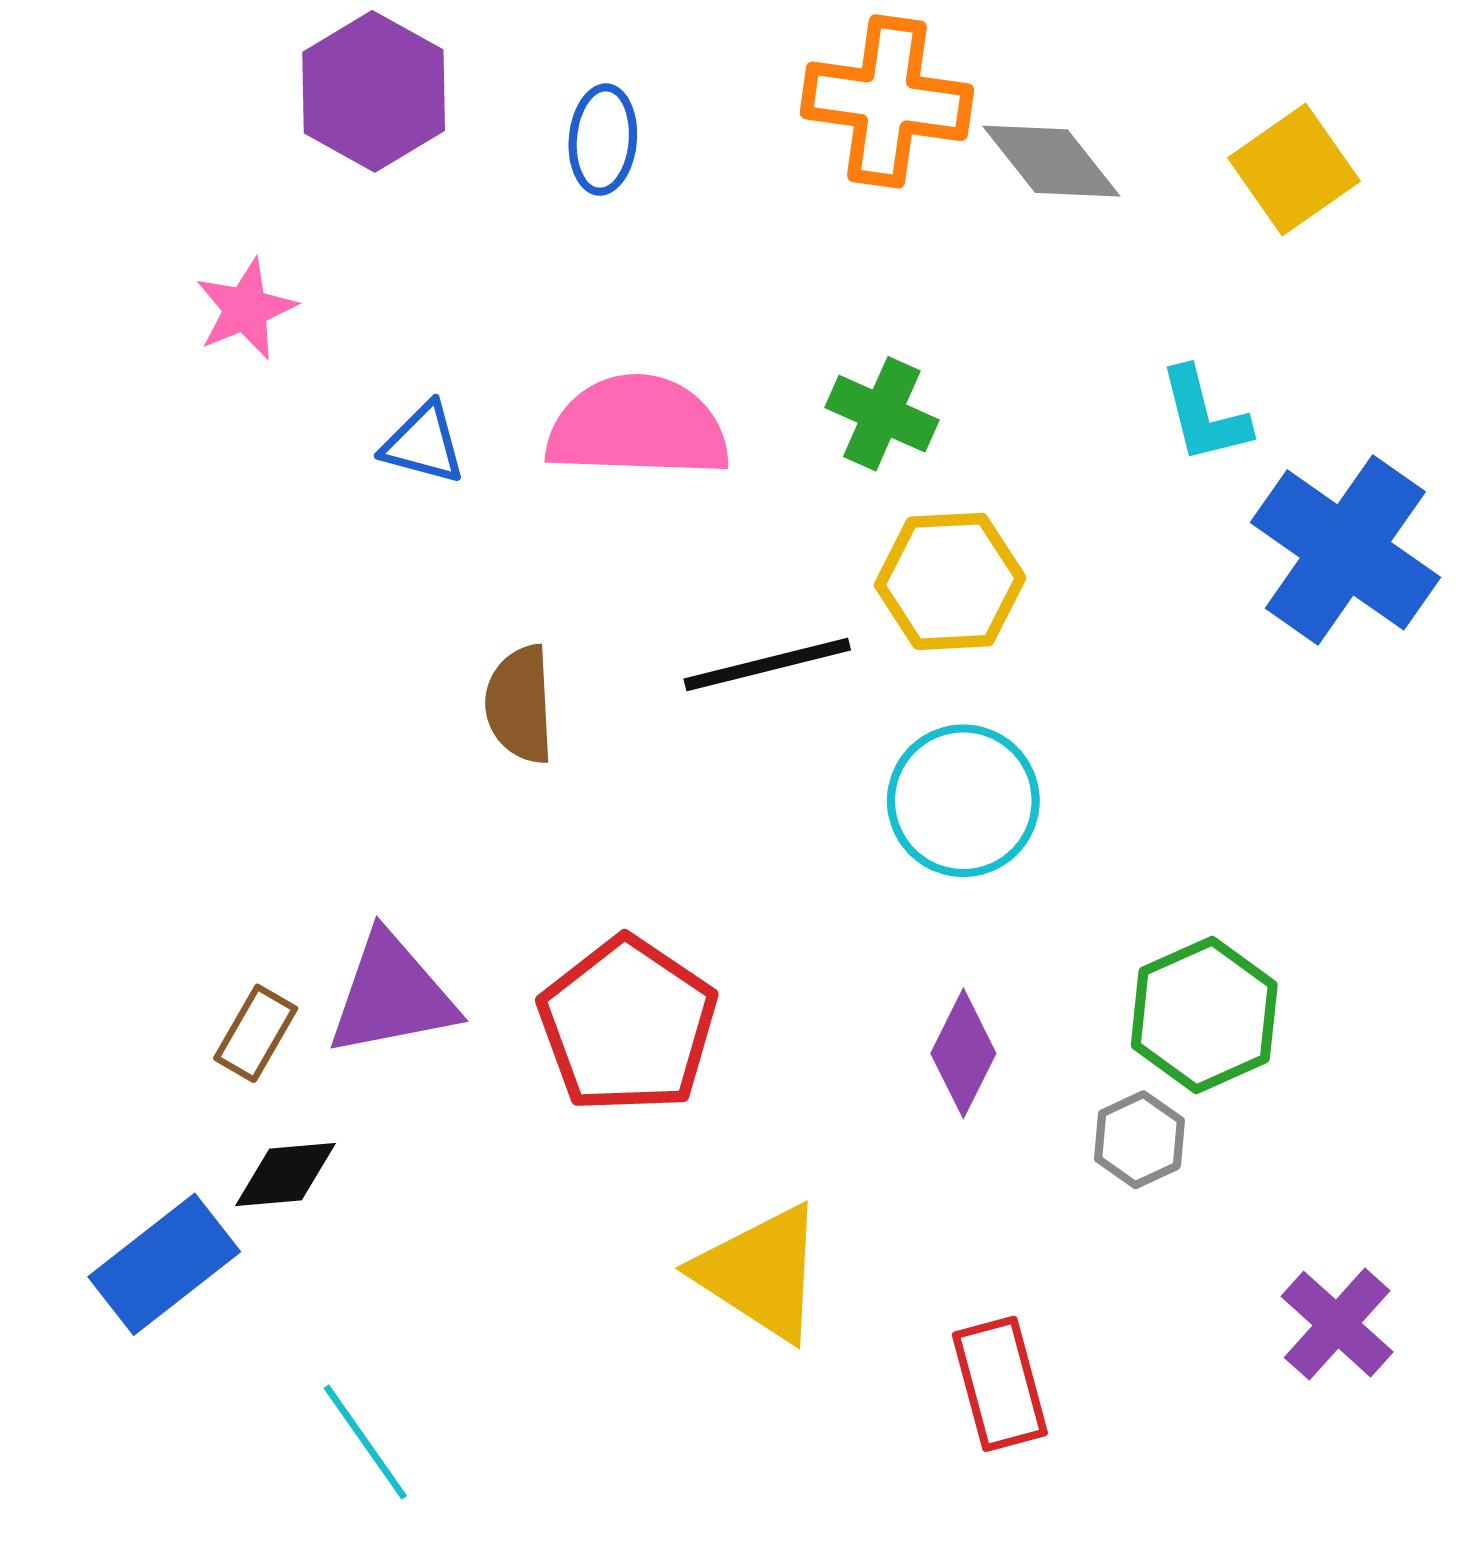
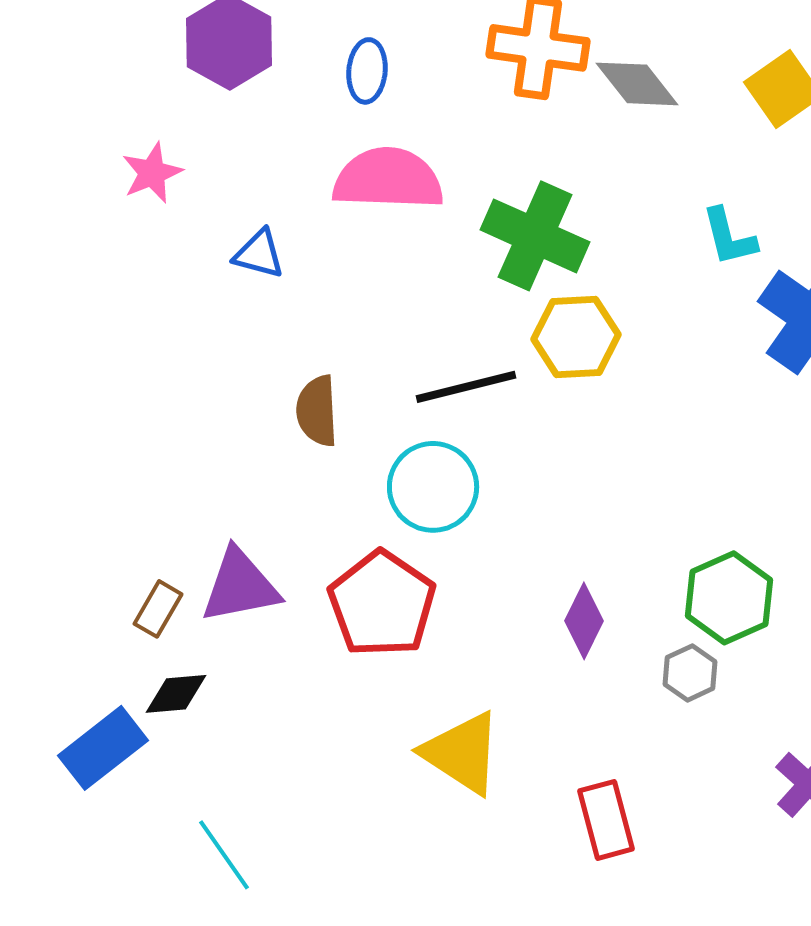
green cross: (882, 414) -> (535, 236), size x1.6
pink semicircle: (638, 427) -> (388, 179), moved
cyan circle: (963, 801) -> (433, 487), moved

